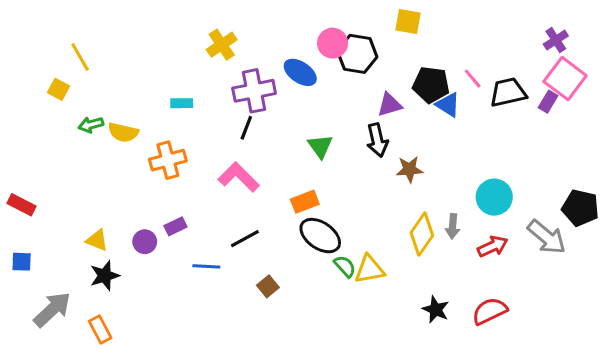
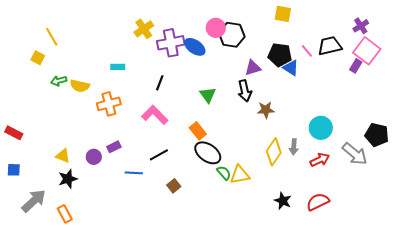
yellow square: (408, 22) -> (283, 14), moved
purple cross: (254, 91) -> (171, 43), moved
black trapezoid: (508, 92) -> (330, 46), moved
orange rectangle: (305, 202) -> (198, 131), turned 72

